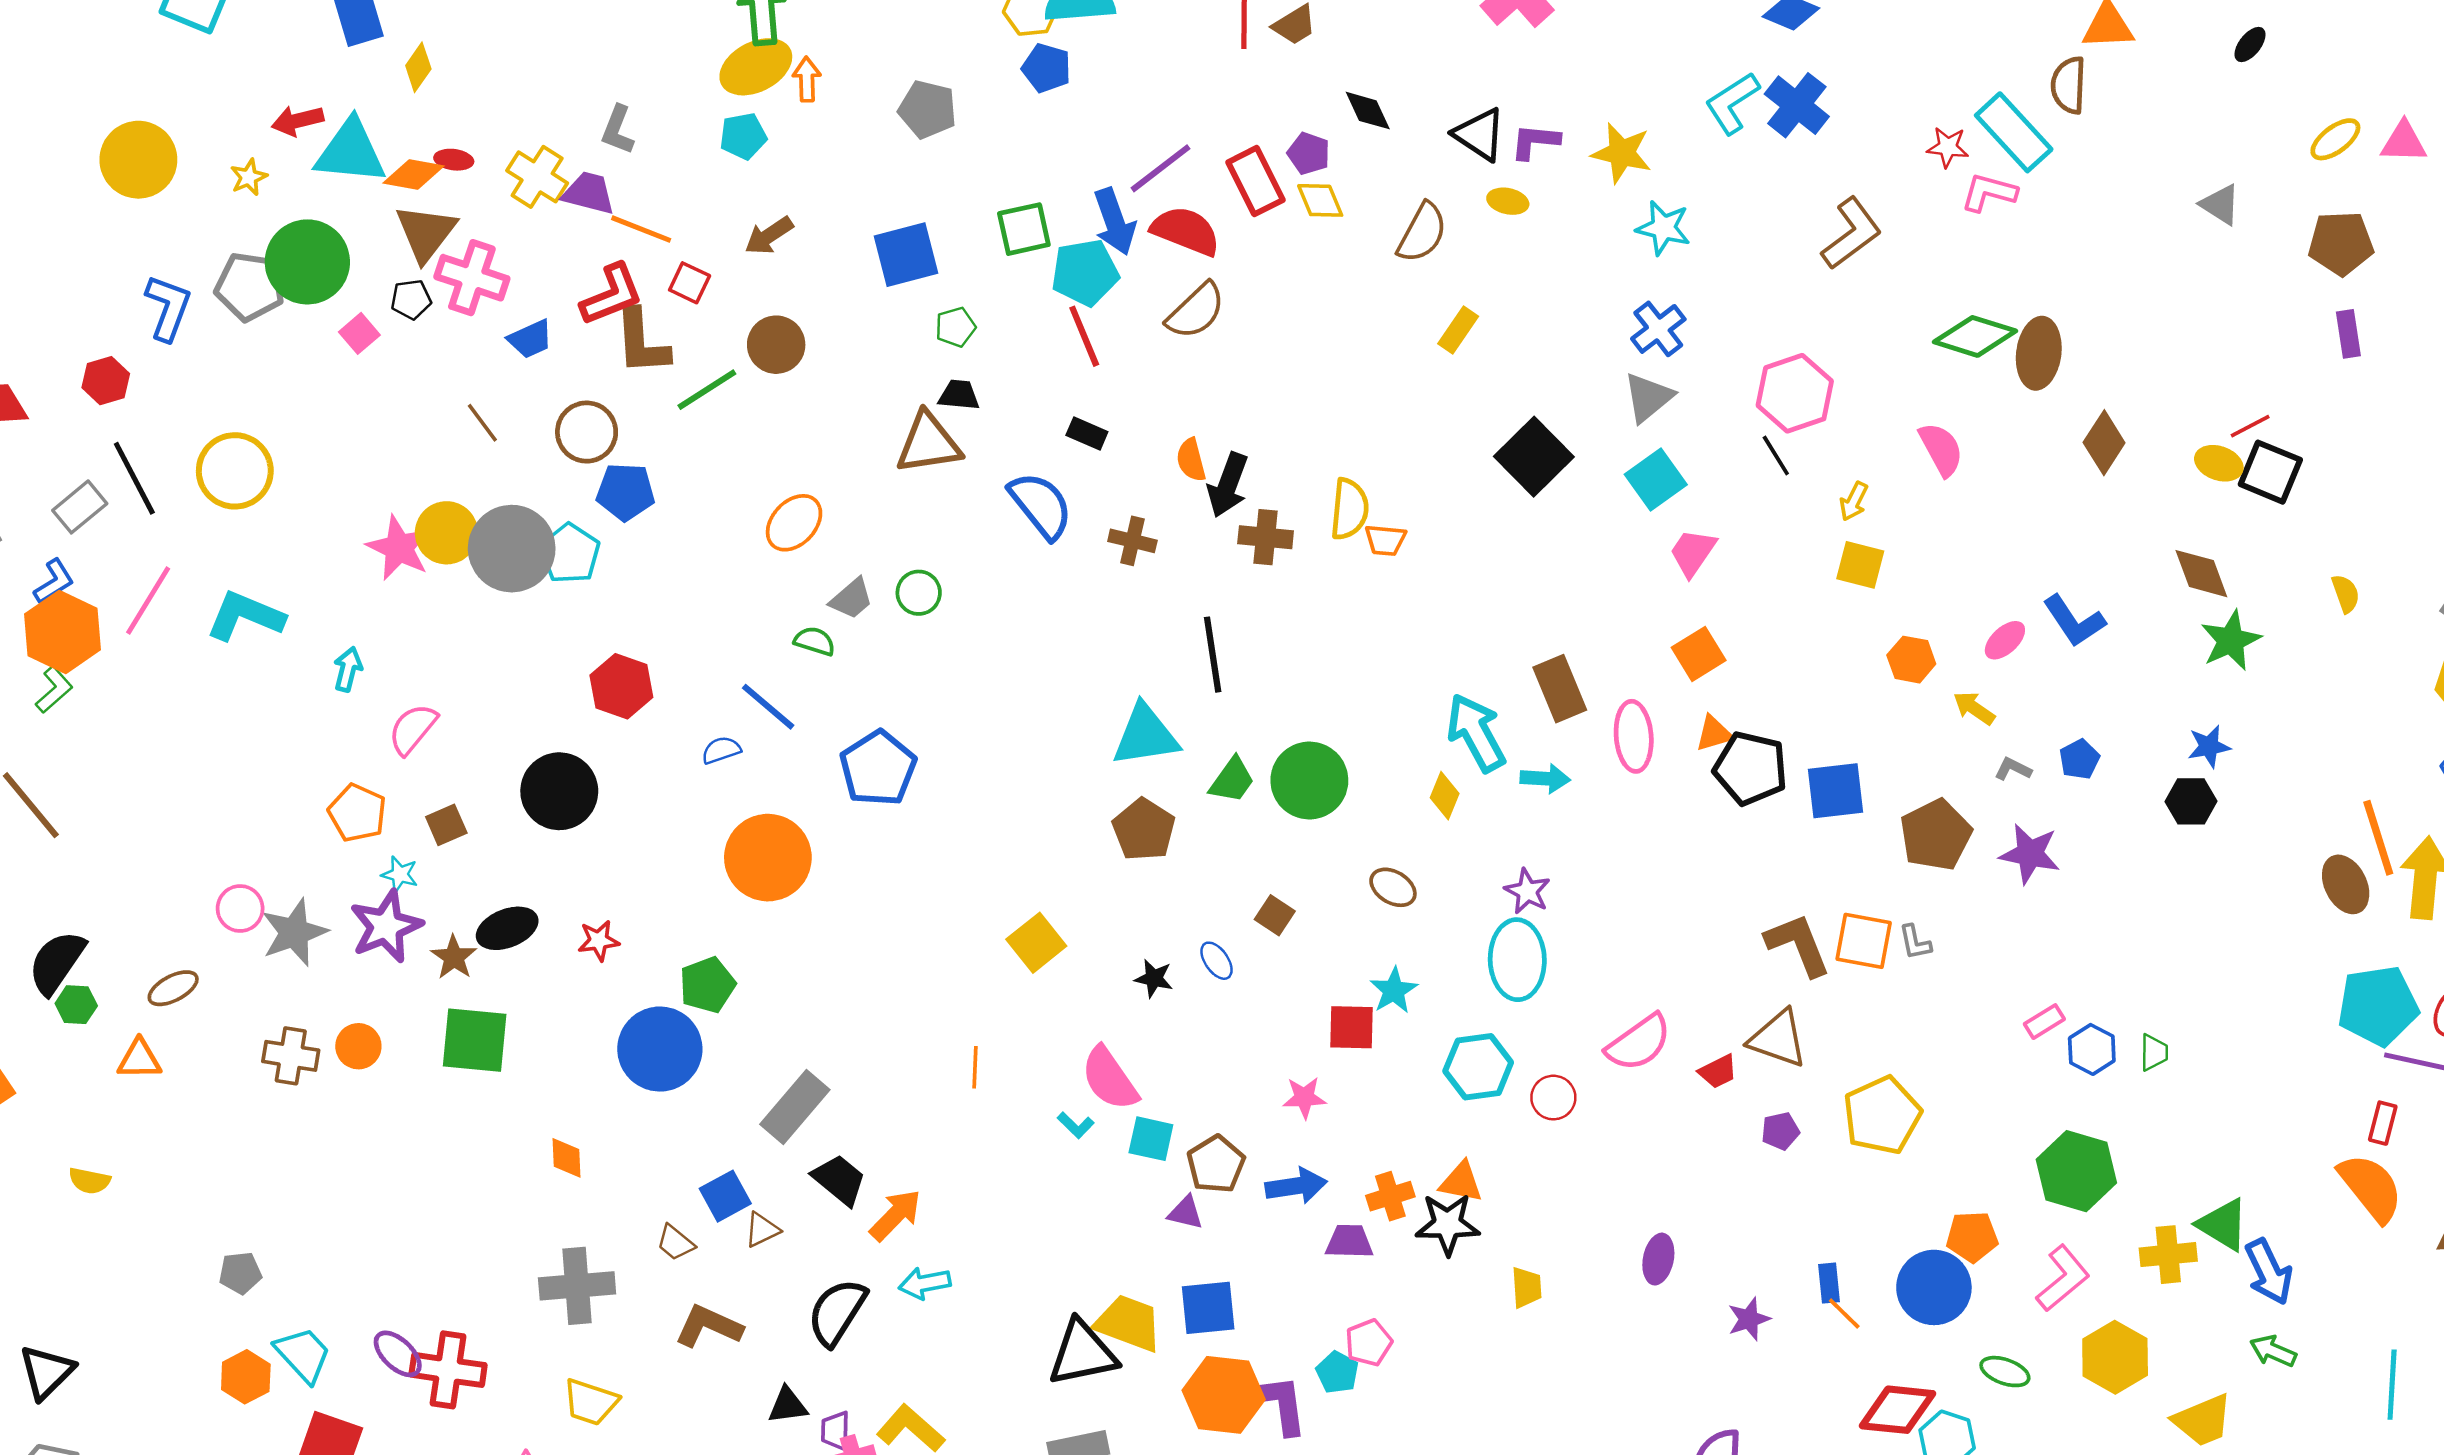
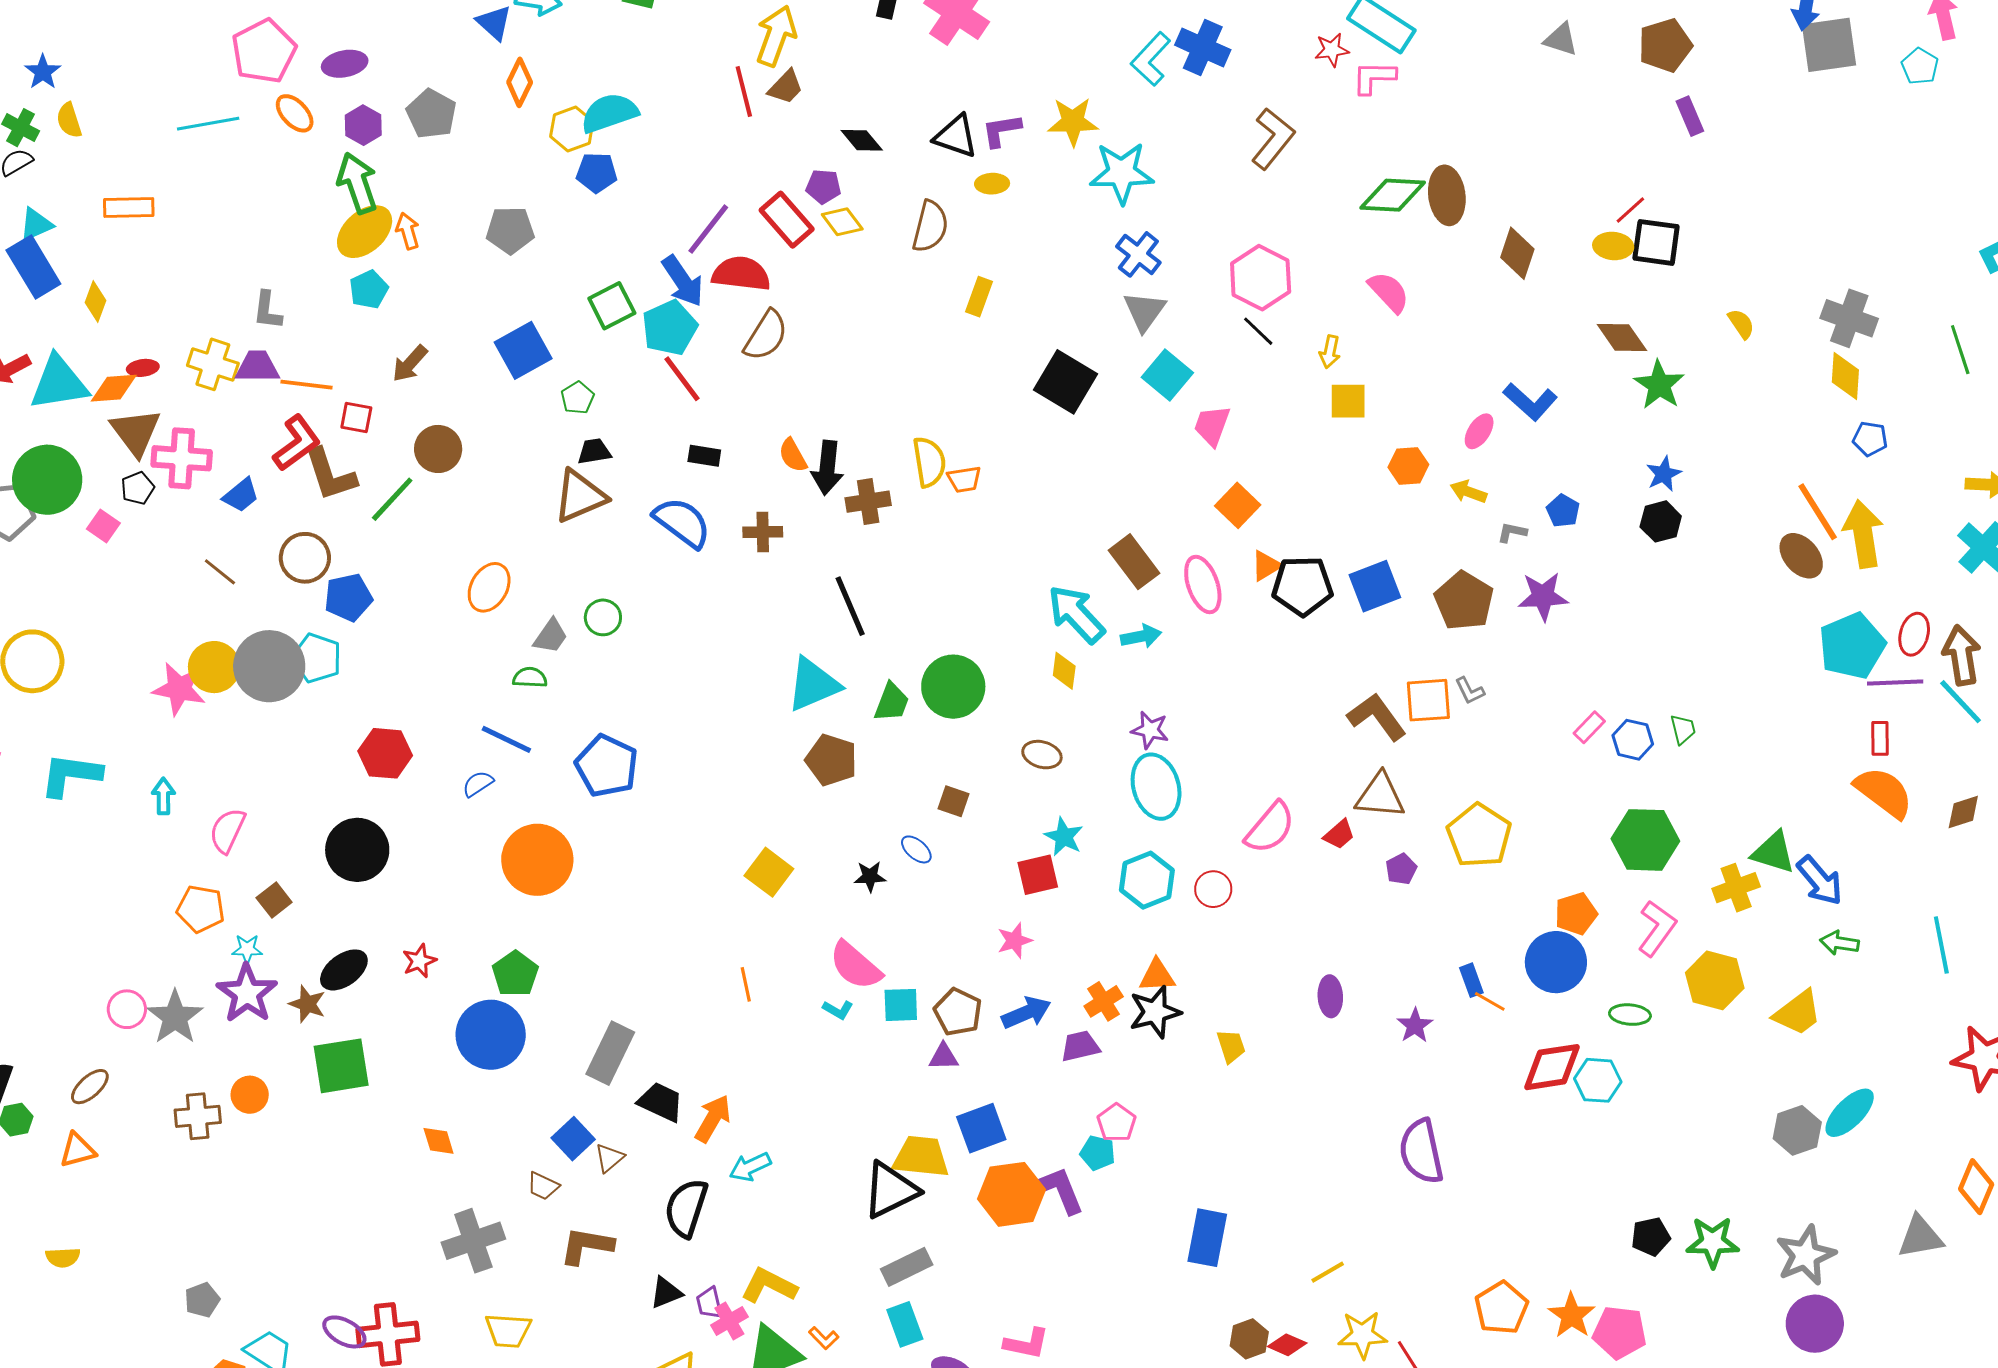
cyan star: (1663, 228) -> (1122, 173), size x1.4

